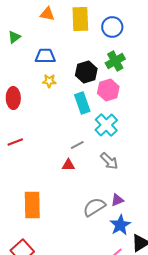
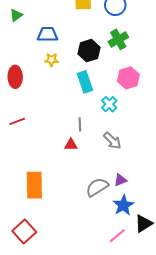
pink hexagon: (108, 90) -> (128, 78), moved
cyan cross: (106, 125) -> (109, 104), size x0.7
gray line: (77, 145) -> (80, 124), turned -64

